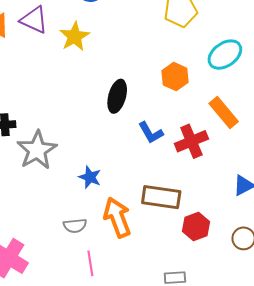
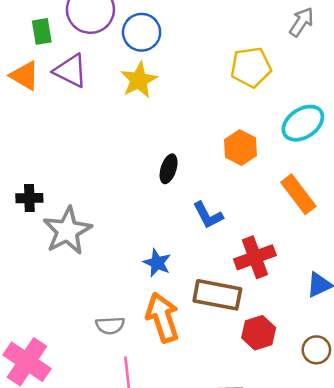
yellow star: (75, 36) -> (139, 80), moved
black ellipse: (117, 96) -> (169, 169), size x0.7
red cross: (191, 141) -> (255, 257), moved
blue star: (90, 177) -> (157, 263), moved

